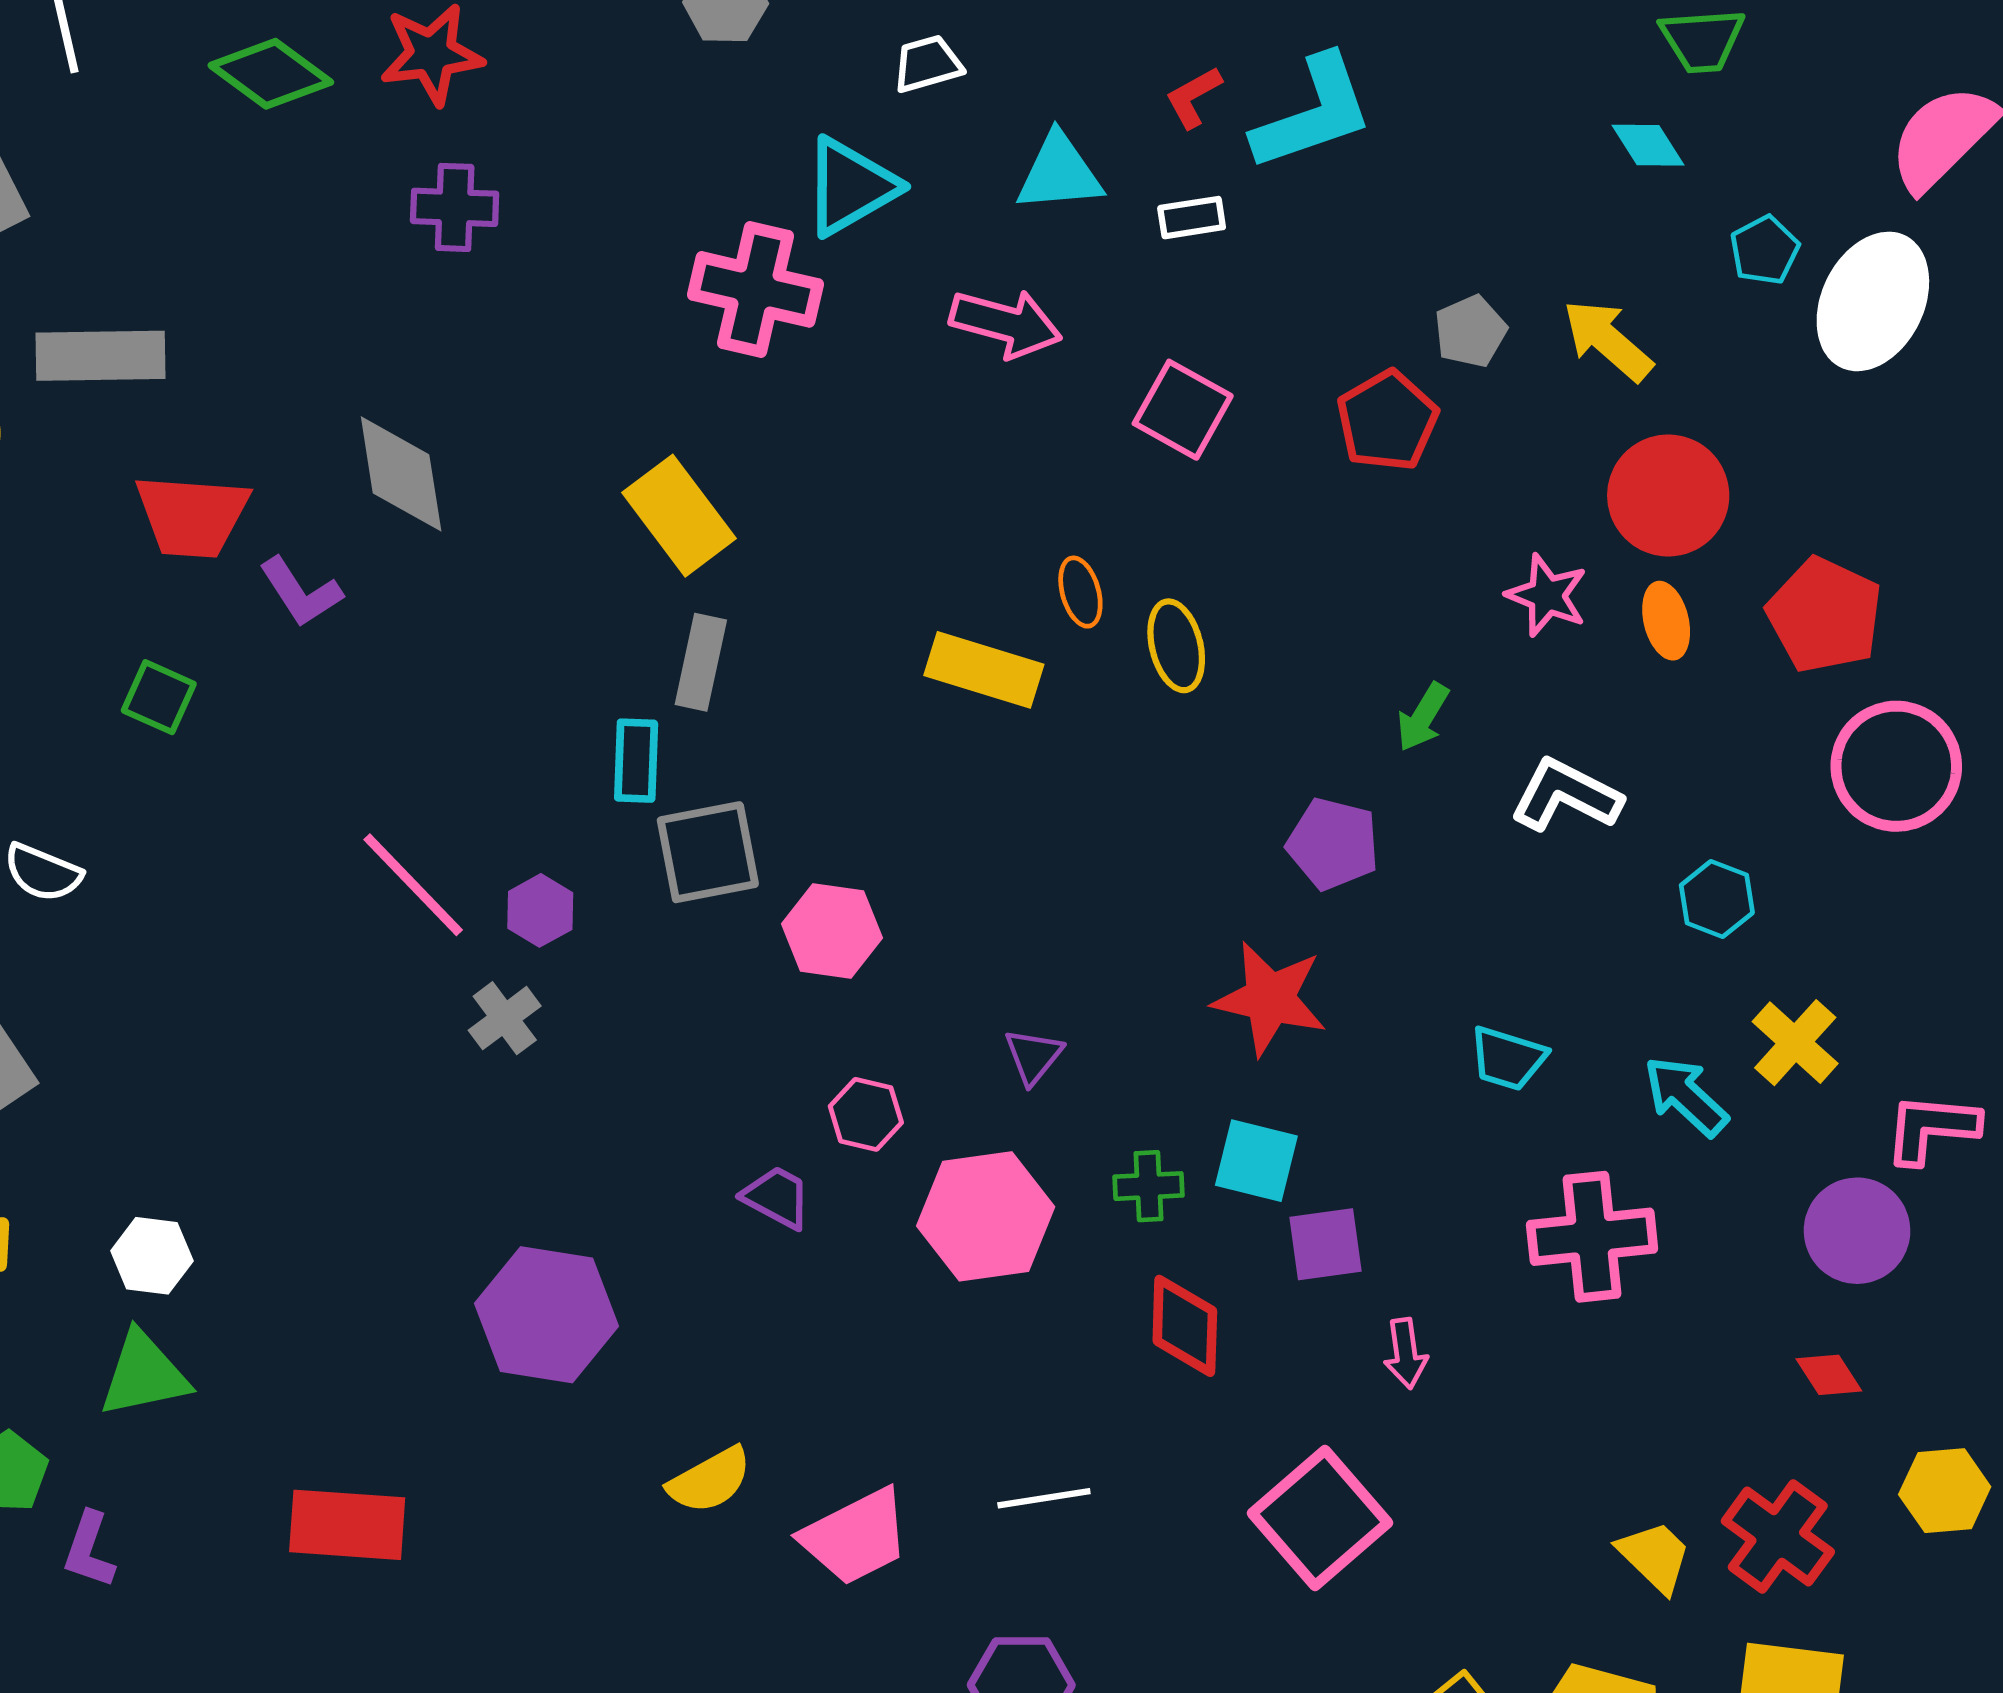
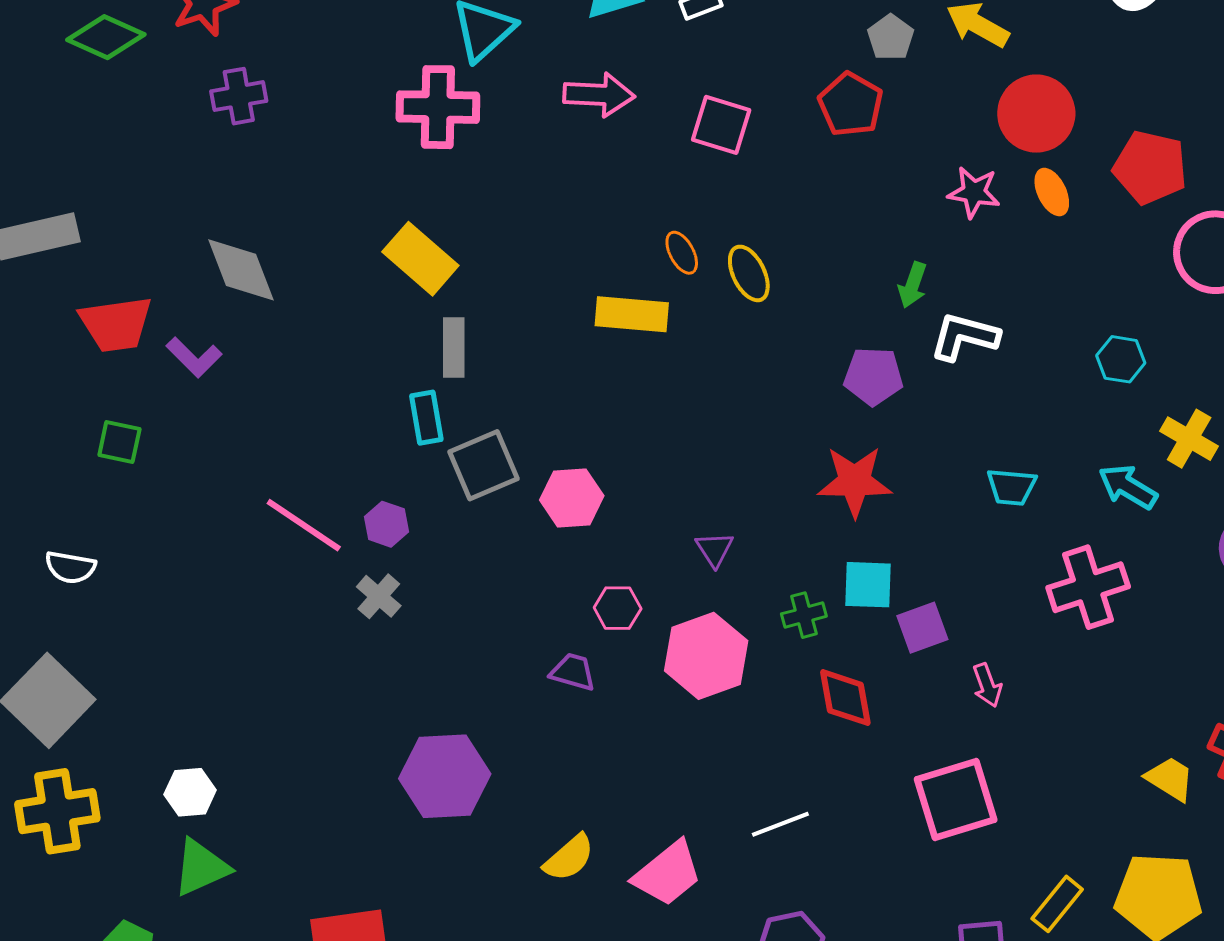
white L-shape: (1566, 795) -> (964, 337), moved
pink square: (1320, 1518) -> (956, 800), turned 36

